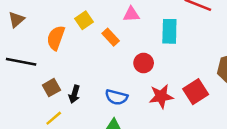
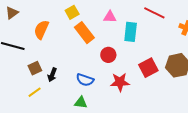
pink triangle: (131, 14) -> (110, 17), moved
yellow square: (84, 20) -> (72, 12), moved
orange rectangle: (111, 37) -> (84, 33), size x1.5
red square: (196, 92) -> (148, 68), moved

